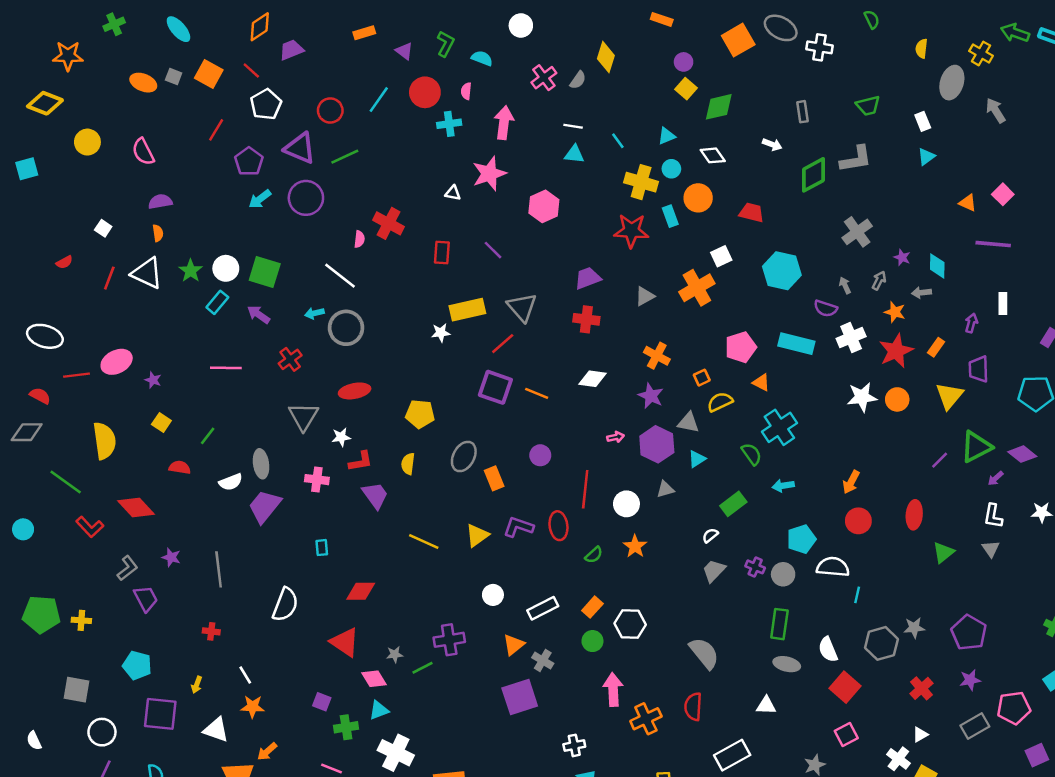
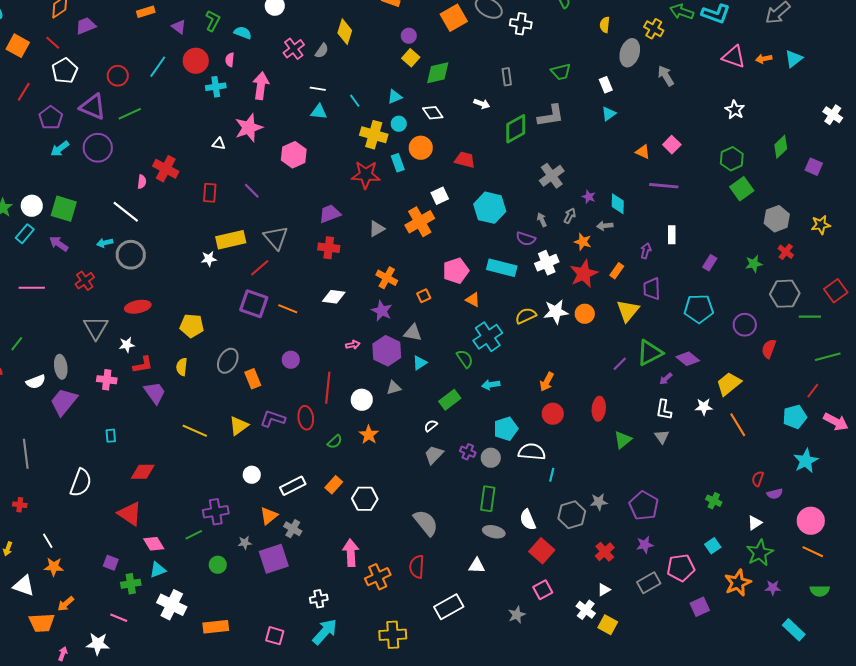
yellow semicircle: (720, 402) -> (526, 316), moved
green circle: (592, 641) -> (218, 565), moved
gray star: (395, 654) -> (245, 543), moved

